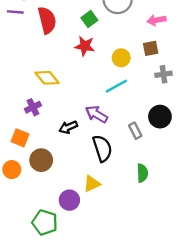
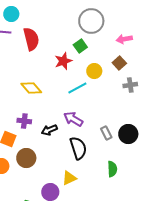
green square: (89, 19) -> (80, 46), moved
red star: (85, 46) -> (63, 61), turned -30
brown square: (151, 48) -> (119, 63), turned -32
cyan line: (116, 86) -> (77, 88), moved
purple cross: (33, 107) -> (24, 121), moved, turned 32
black circle: (160, 117) -> (128, 134), moved

